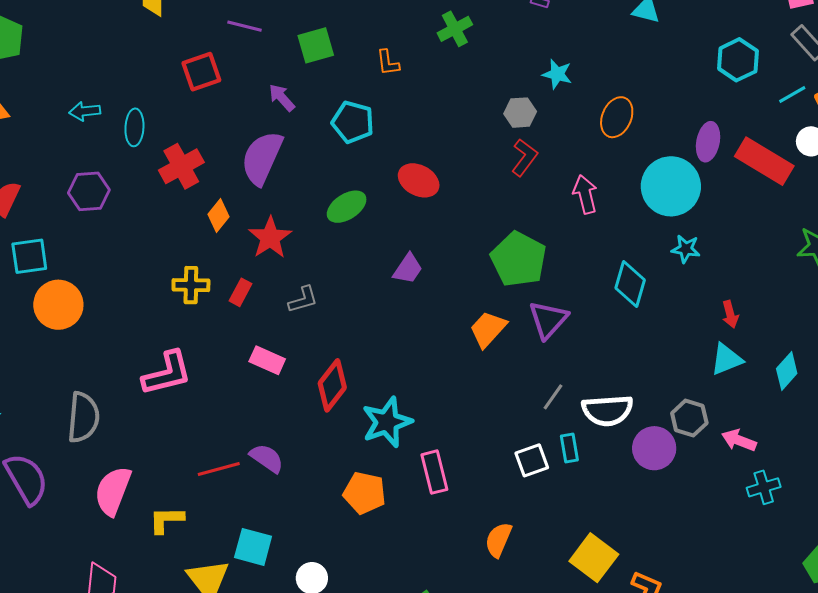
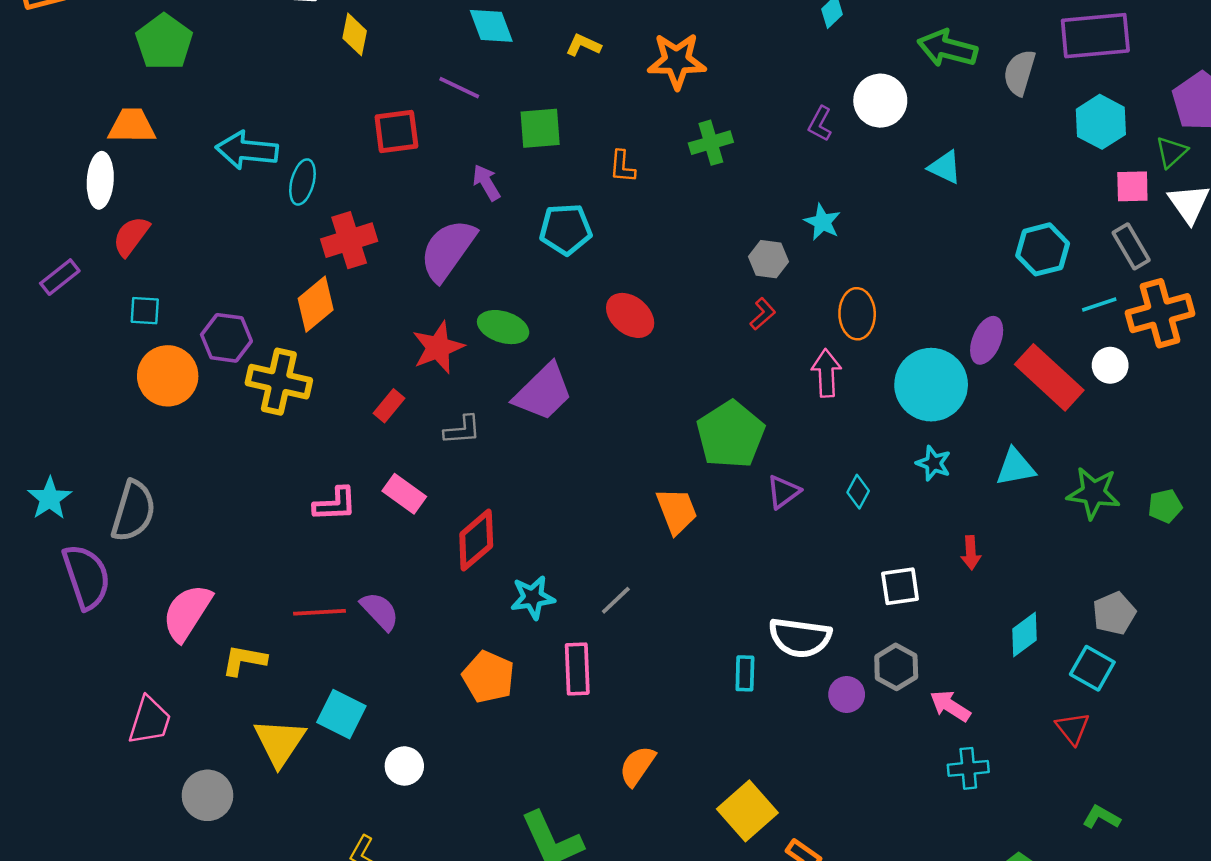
cyan arrow: (85, 111) -> (247, 150), size x1.6
orange ellipse: (617, 117) -> (857, 314), moved, turned -36
cyan pentagon: (353, 122) -> (566, 229), turned -30
red L-shape: (524, 157) -> (763, 314), size x0.7
purple hexagon: (89, 191) -> (226, 338), moved
green ellipse: (347, 207) -> (503, 327), moved, turned 39
orange diamond: (219, 216) -> (316, 304), moved, size x1.4
cyan square: (29, 256) -> (145, 311), size x0.7
purple trapezoid: (408, 269) -> (543, 392), moved, size x1.6
cyan diamond: (630, 284) -> (858, 492), size x0.6
yellow cross: (191, 285) -> (279, 382), moved, size x1.4
purple triangle: (548, 320) -> (783, 492), moved, size x0.7
orange trapezoid: (488, 329) -> (677, 511), turned 105
cyan triangle: (726, 359) -> (1015, 467), moved
pink L-shape: (167, 373) -> (335, 504), moved, size x0.7
gray line: (553, 397) -> (616, 600), moved
gray semicircle: (83, 417) -> (133, 511), moved
cyan star: (387, 422) -> (533, 597), size x0.7
purple circle: (654, 448) -> (847, 694), size x0.7
white square: (532, 460) -> (900, 586), moved

